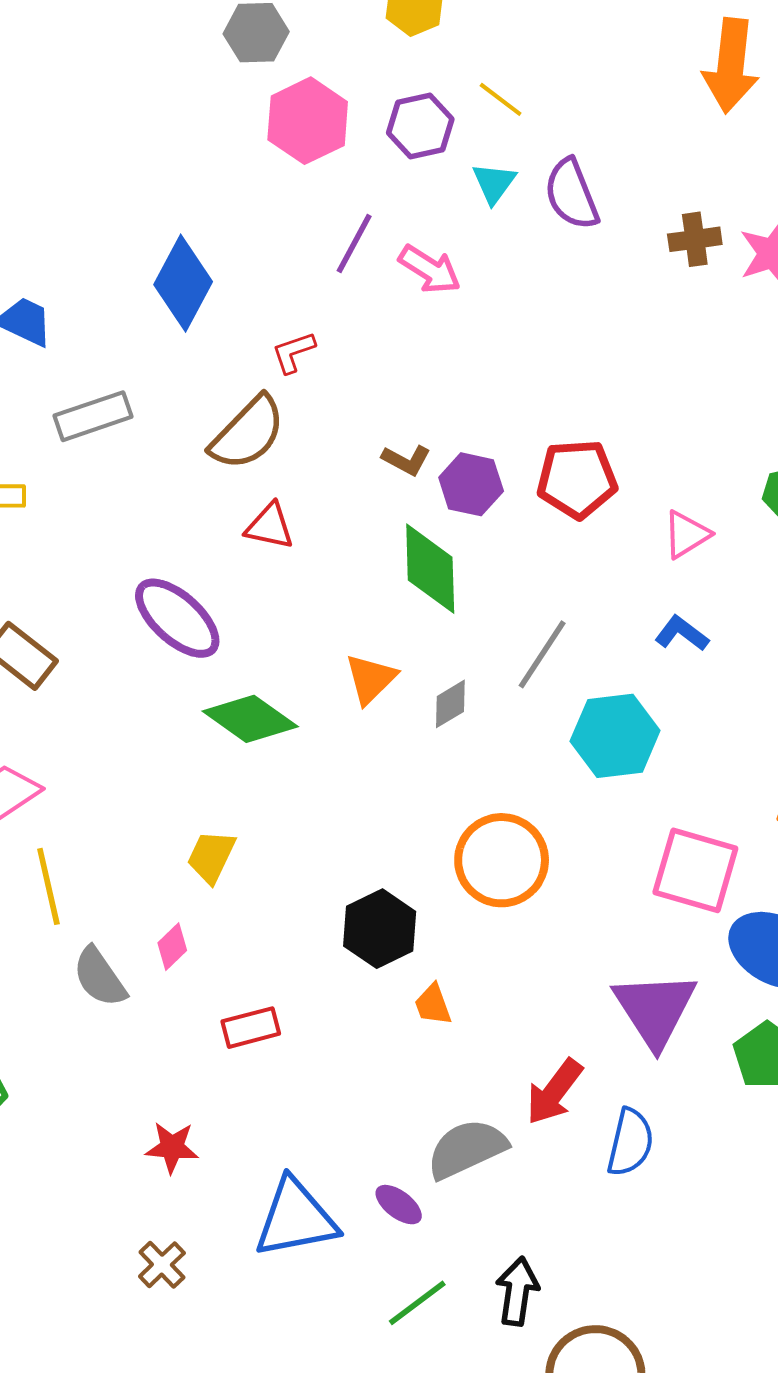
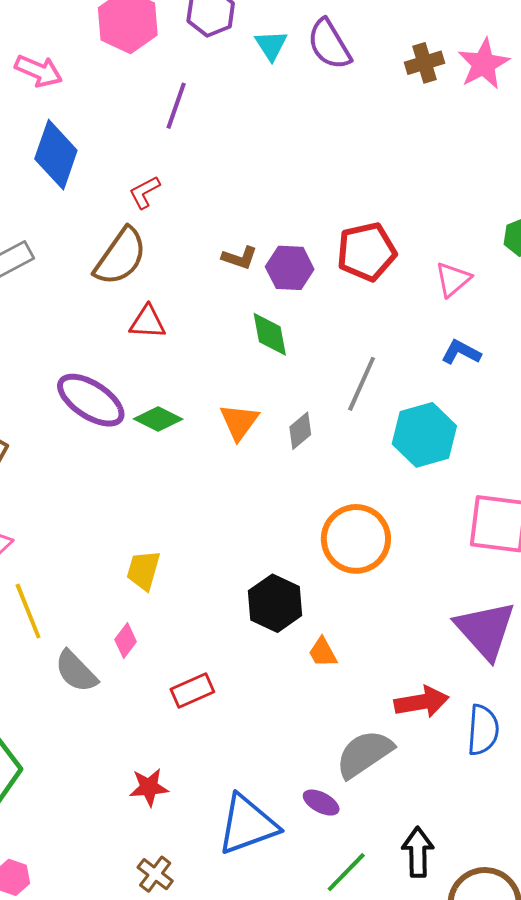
pink arrow: (430, 269) -> (39, 71), moved
green diamond: (430, 569) -> (270, 334), size x0.7
green diamond: (250, 719) -> (158, 419), moved, size x0.7
red arrow: (554, 1092) -> (422, 702), turned -128

